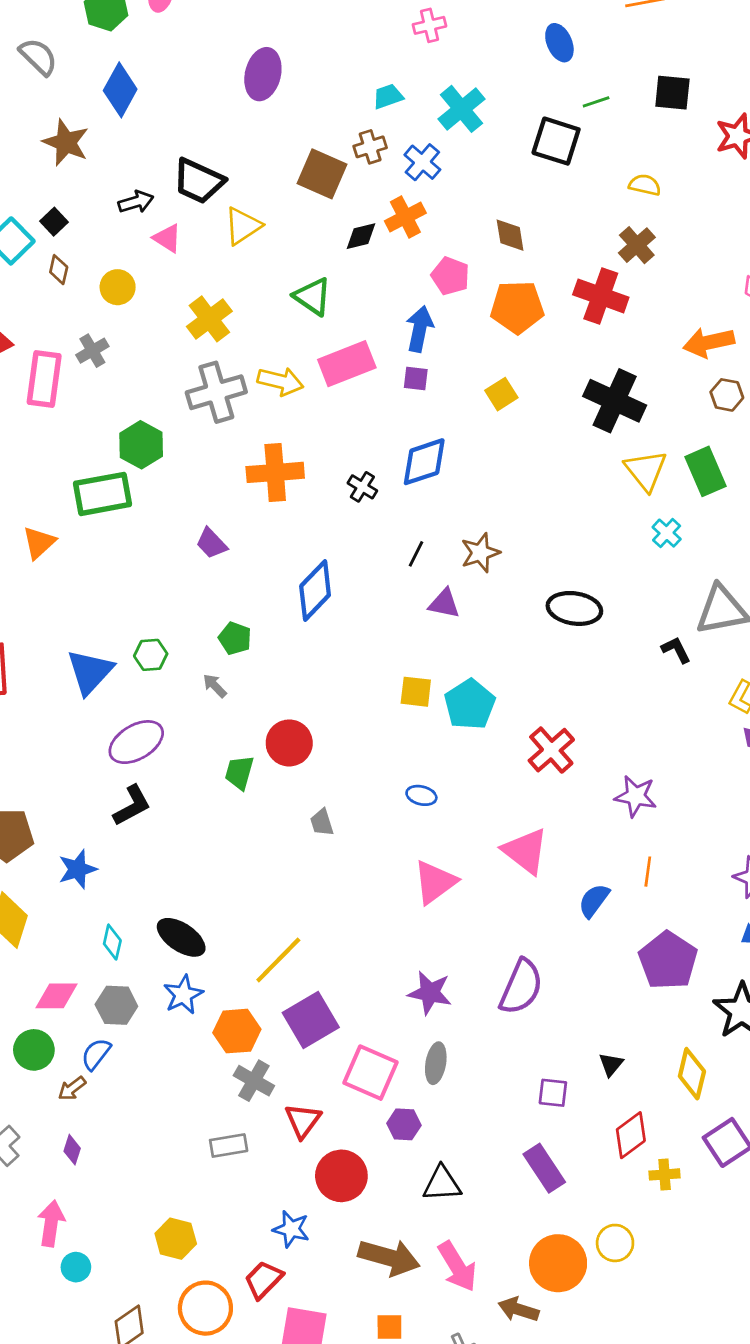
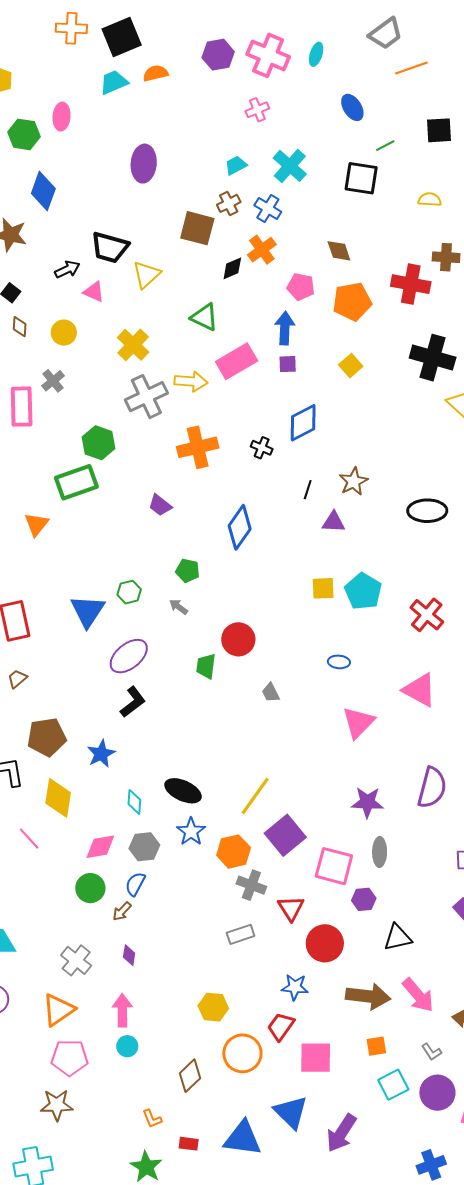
brown cross: (637, 245) -> (446, 257), moved, turned -36
cyan circle: (76, 1267) -> (127, 1046), moved

